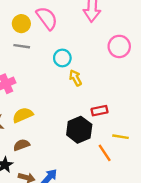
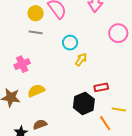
yellow arrow: (75, 78) -> (81, 59), turned 64
brown semicircle: (22, 145) -> (40, 124), moved

